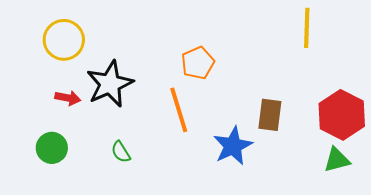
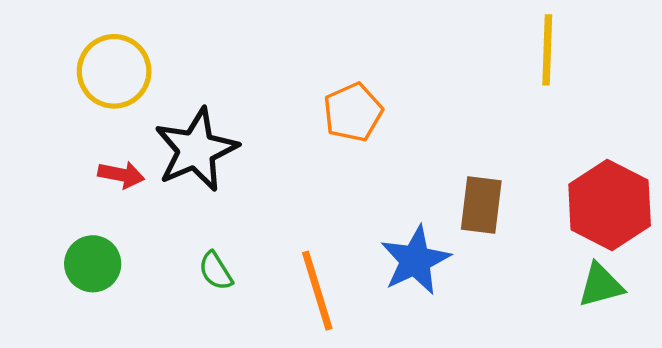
orange line: (179, 110) -> (317, 291), moved

